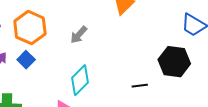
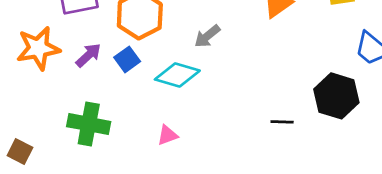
cyan diamond: (80, 80) -> (177, 75), moved, turned 52

